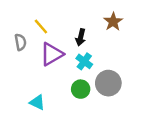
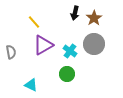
black arrow: (81, 37) -> (75, 13), moved
gray semicircle: (20, 42) -> (11, 52), moved
gray circle: (108, 83) -> (94, 44), moved

